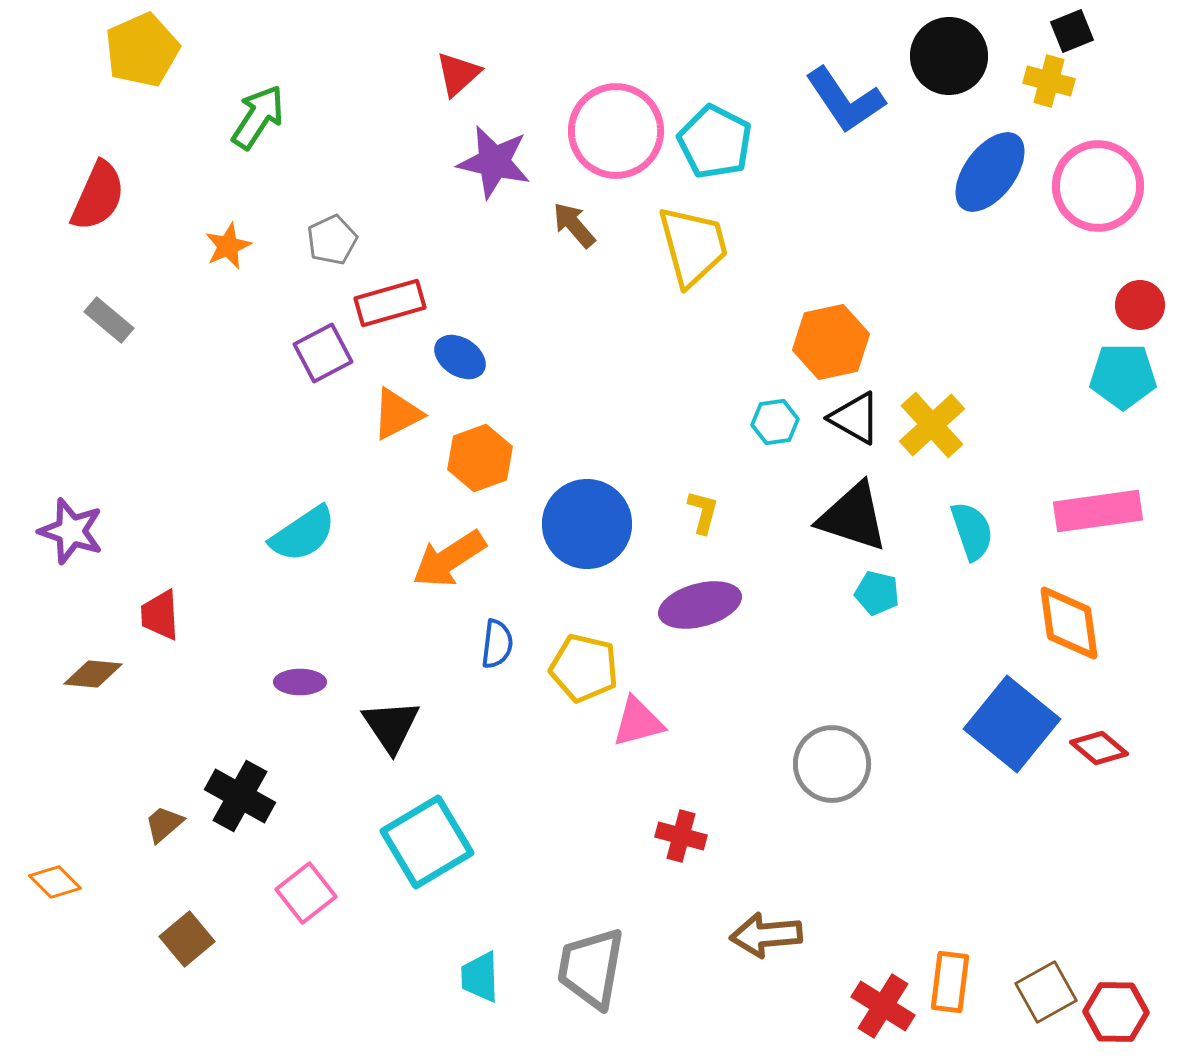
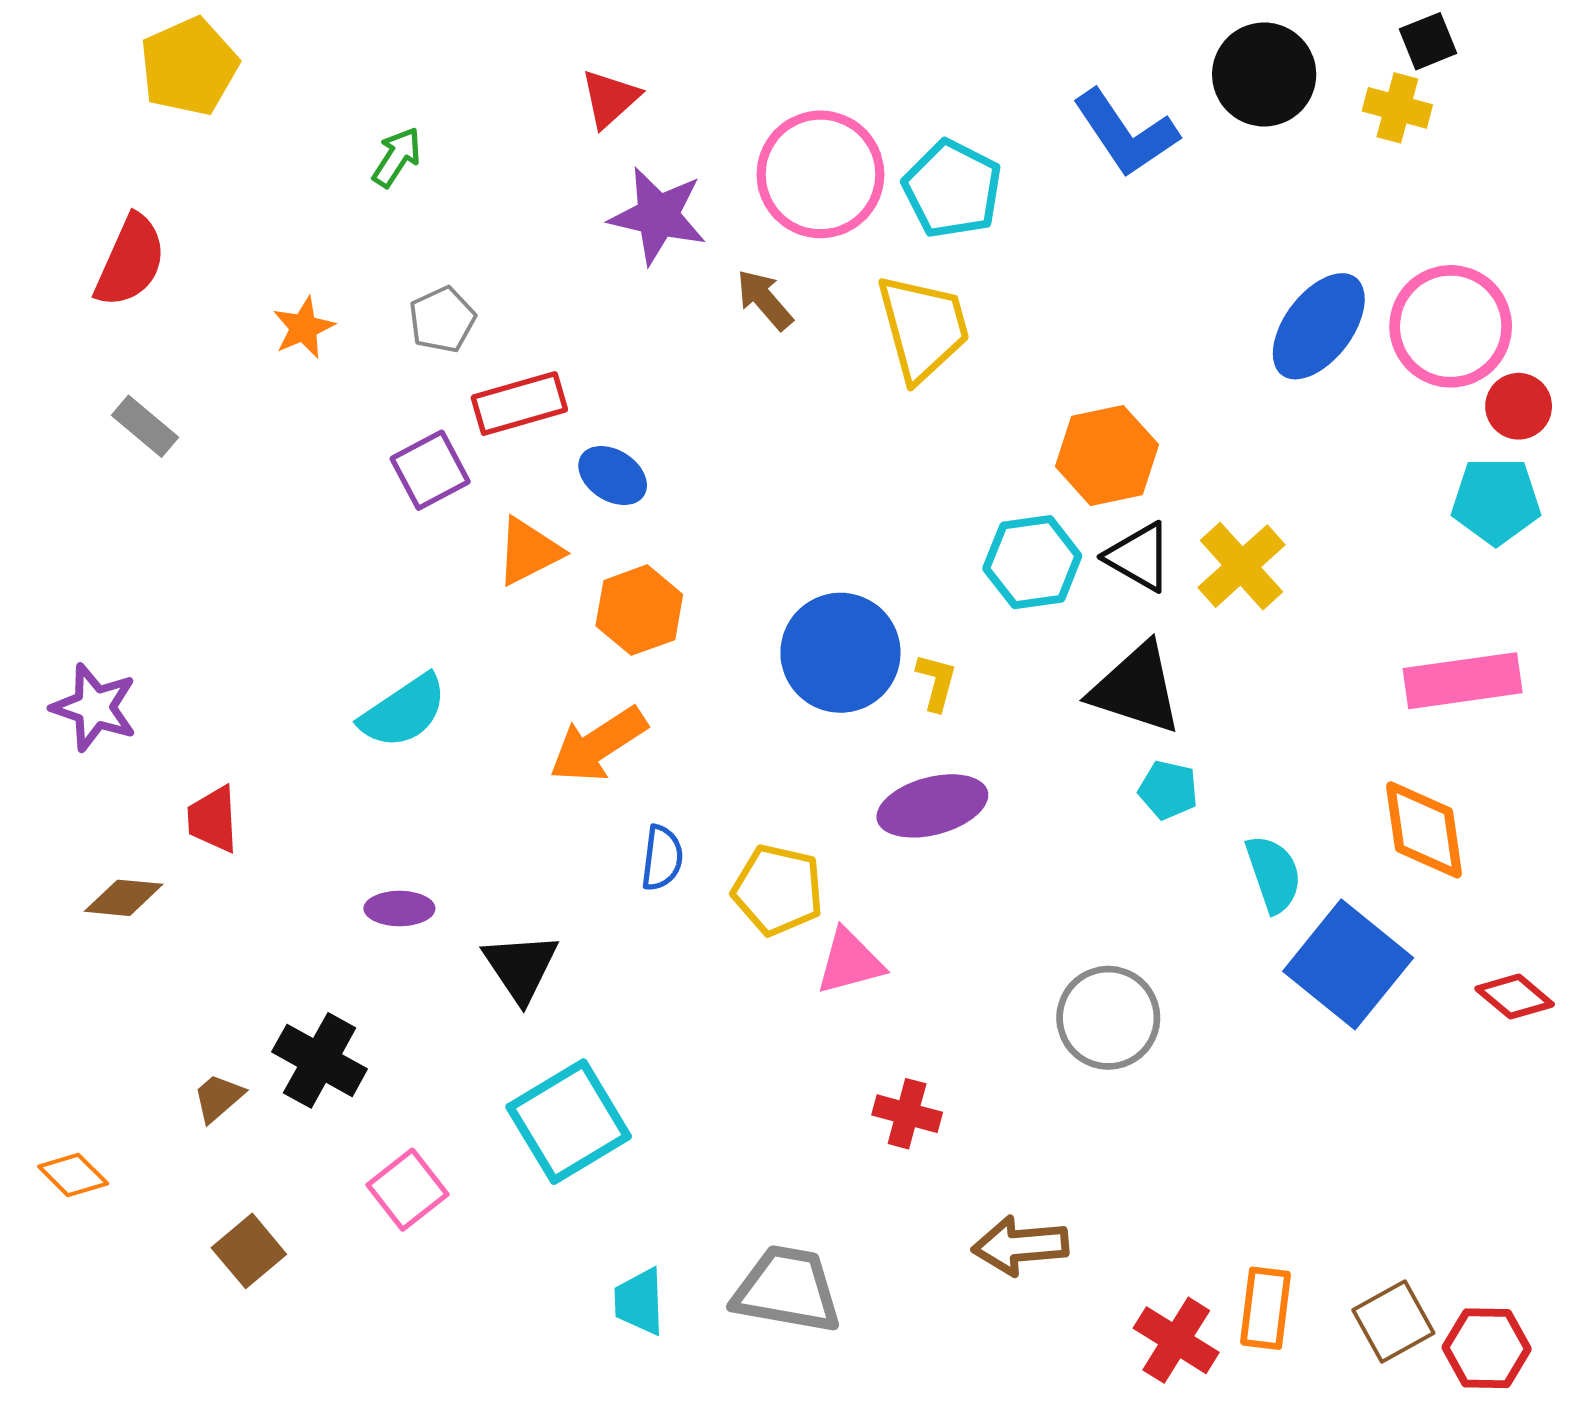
green arrow: (258, 117) -> (397, 157), moved, size x0.7
blue ellipse: (990, 172) -> (1319, 326), moved
pink circle: (1098, 186) -> (1451, 326), moved
cyan hexagon: (775, 422) -> (1032, 562), size x1.5
blue circle: (587, 524) -> (840, 653), moved
cyan semicircle: (972, 531) -> (1273, 874), moved
red diamond: (1099, 748) -> (1515, 996), moved
gray trapezoid: (591, 968) -> (787, 1290), turned 90

